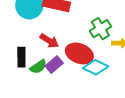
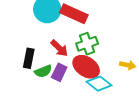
green cross: (100, 29) -> (87, 44), moved
purple rectangle: (54, 65) -> (59, 72), turned -36

